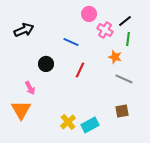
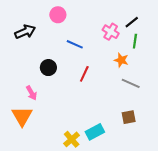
pink circle: (89, 14) -> (58, 15), moved
yellow cross: (68, 122) -> (72, 139), moved

